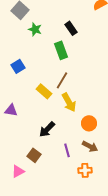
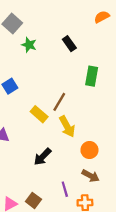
green rectangle: (61, 50) -> (92, 76), moved, turned 30
purple line: (67, 150) -> (65, 189), moved
brown square: (34, 155) -> (33, 200), moved

